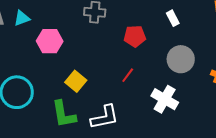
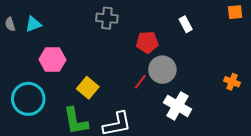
pink hexagon: (50, 41) -> (52, 60), moved
gray circle: (181, 59) -> (162, 70), moved

